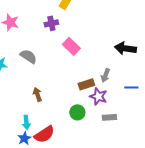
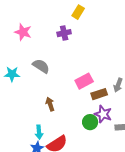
pink rectangle: (71, 46) -> (84, 81), moved, turned -72
purple star: (98, 96) -> (103, 114), moved

